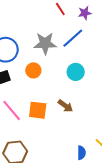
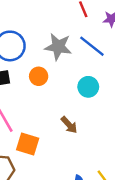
blue line: (73, 38) -> (92, 46), turned 70
orange square: (38, 110) -> (28, 144), moved

